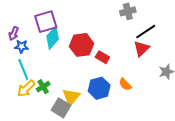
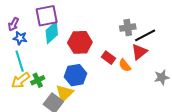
gray cross: (128, 11) -> (128, 27), moved
red rectangle: (102, 57) -> (108, 58), moved
orange semicircle: (125, 84) -> (125, 65), moved
blue hexagon: (99, 88) -> (75, 75), moved

